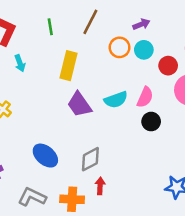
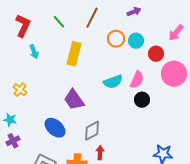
purple arrow: (141, 24) -> (134, 12), moved
green line: (50, 27) -> (59, 22), turned -32
purple trapezoid: (79, 105) -> (74, 100), moved

